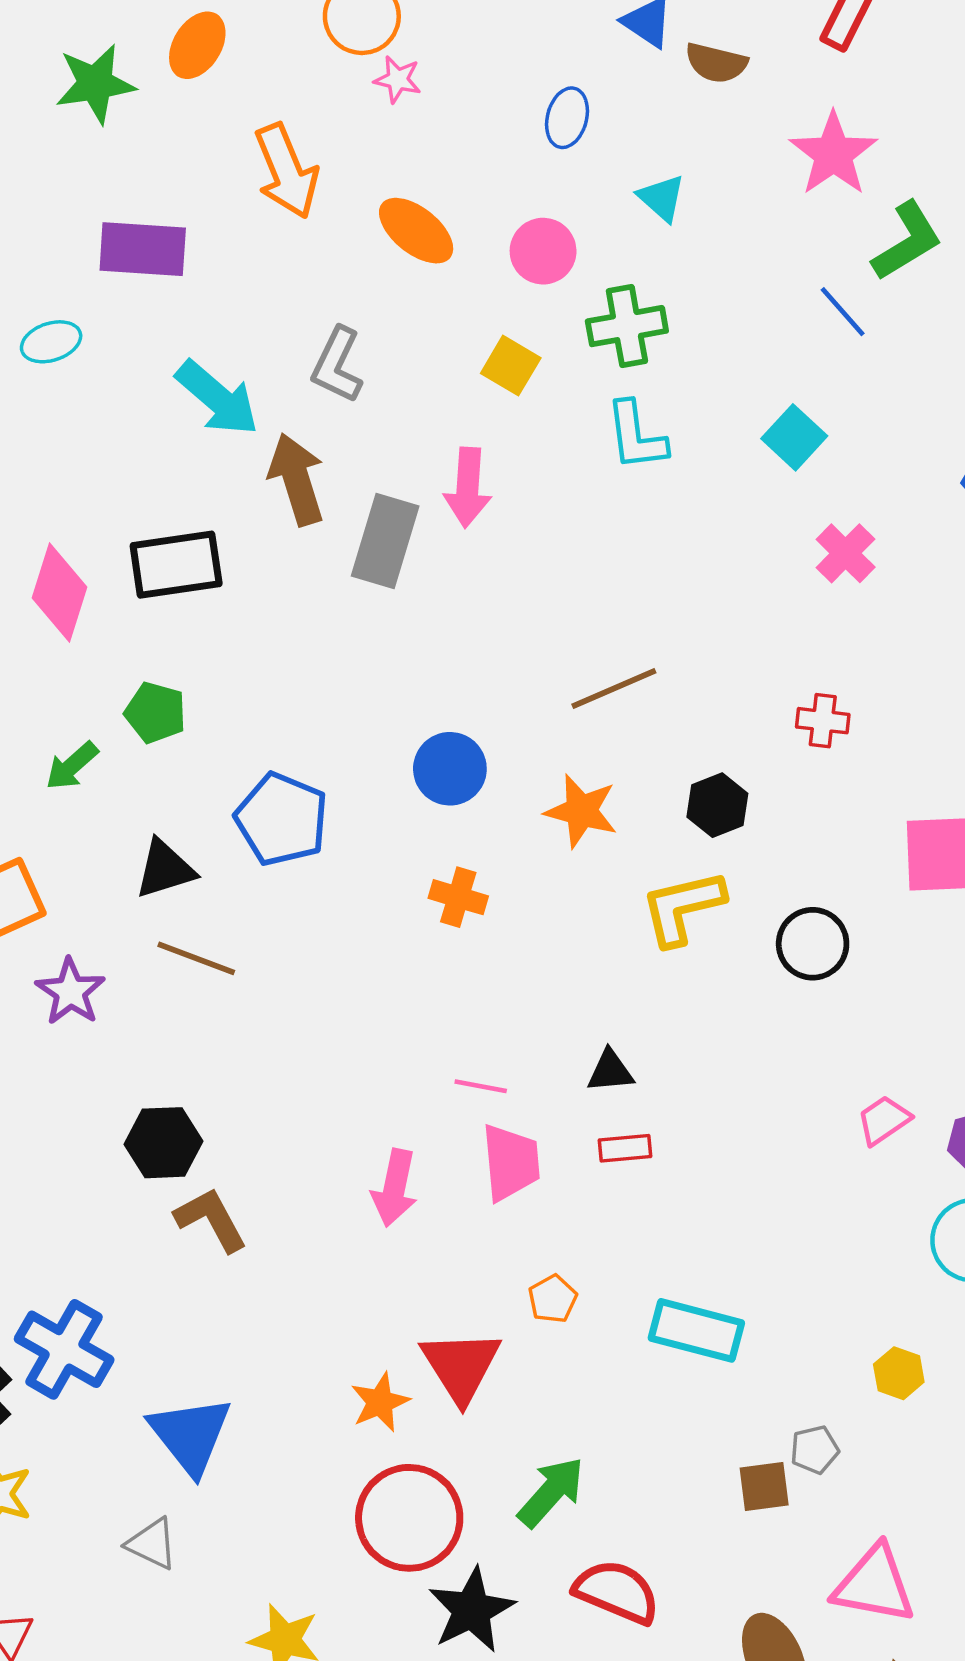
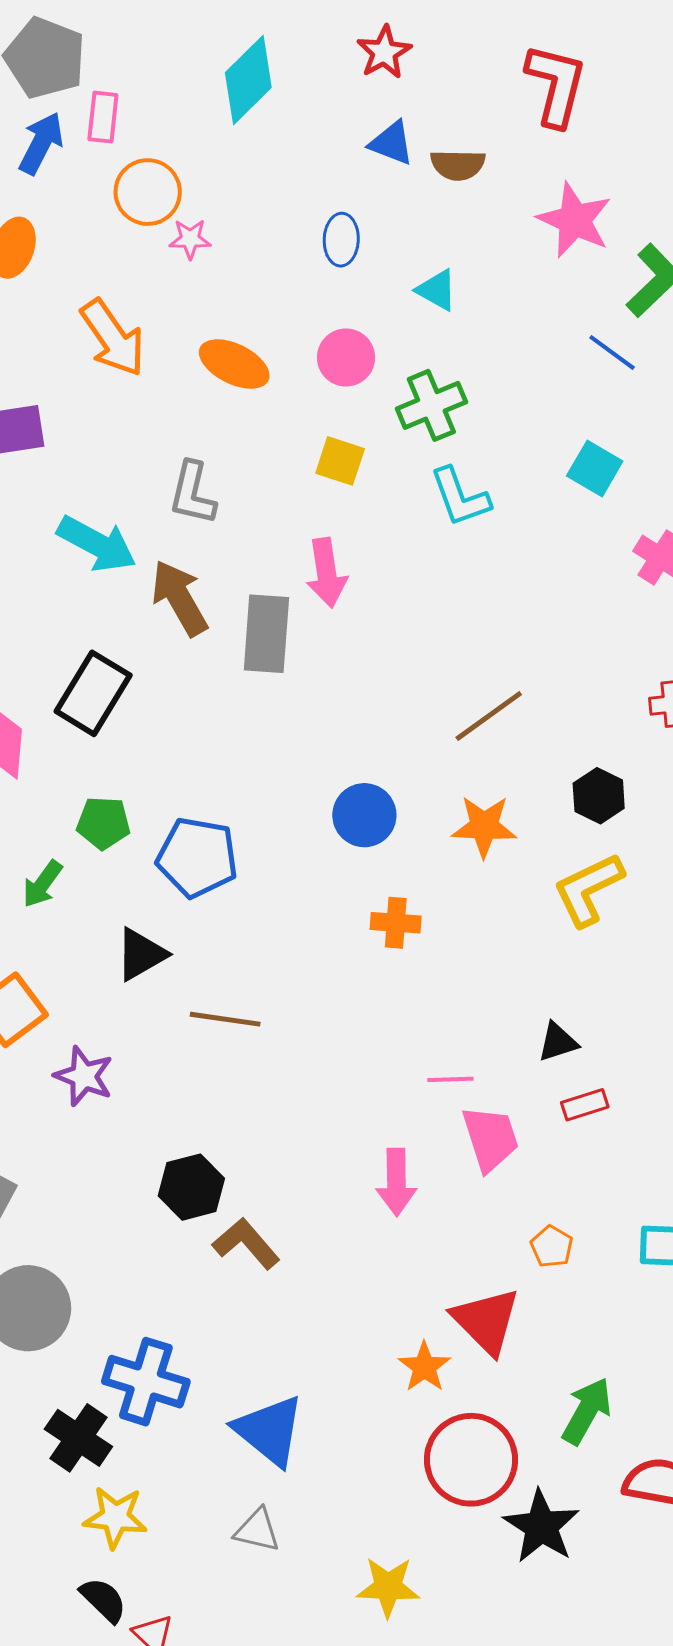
black rectangle: (176, 565) -> (93, 693), turned -38
blue pentagon: (282, 819) -> (197, 857), moved
brown line: (196, 958) -> (225, 1019), moved

